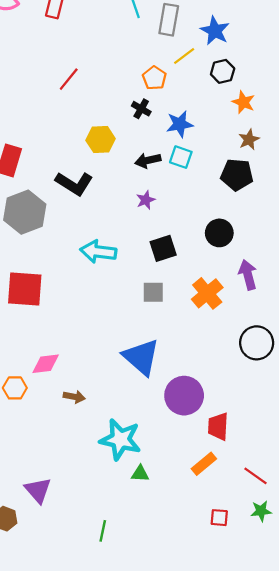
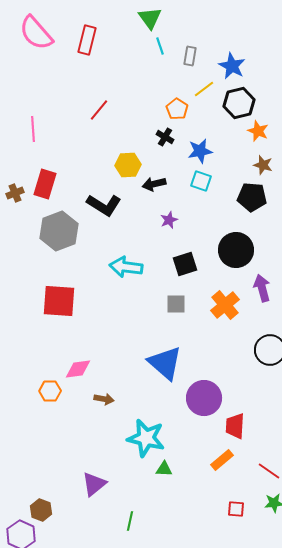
gray rectangle: (169, 20) -> (190, 56), size x0.7
black hexagon: (223, 71) -> (239, 103), size x1.4
brown star: (249, 140) -> (263, 165), turned -30
black arrow: (148, 160) -> (154, 184), moved
black circle: (219, 233) -> (236, 250), size x1.4
purple triangle: (38, 490) -> (94, 484), moved, turned 32

